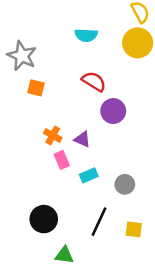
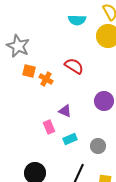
cyan semicircle: (86, 35) -> (77, 20), moved
purple circle: (113, 111) -> (104, 101), moved
orange cross: (53, 135) -> (46, 79), moved

